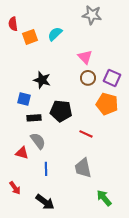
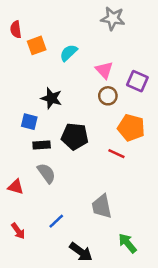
cyan semicircle: (55, 34) -> (69, 53), moved
purple square: (112, 78) -> (137, 81), moved
red line: (86, 134) -> (116, 154), moved
red triangle: (22, 153) -> (16, 187), moved
blue line: (46, 169) -> (56, 221), moved, turned 48
black arrow: (45, 202) -> (81, 252), moved

